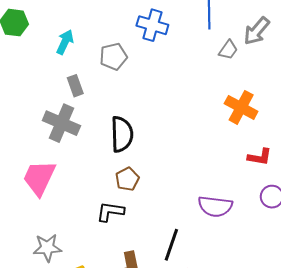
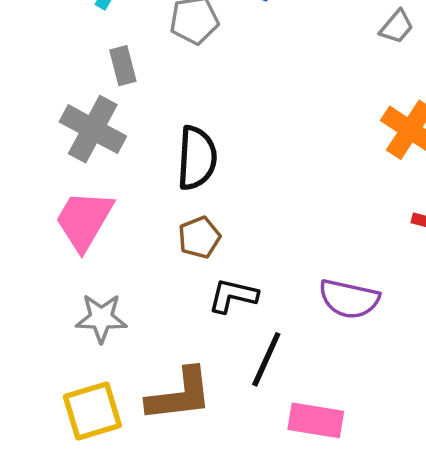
pink trapezoid: (39, 178) -> (84, 220), moved
black L-shape: (110, 212) -> (233, 296), moved
gray star: (47, 248) -> (101, 318), moved

